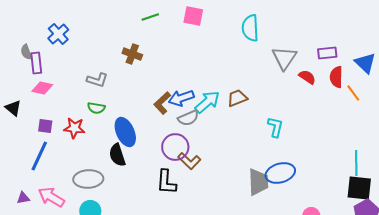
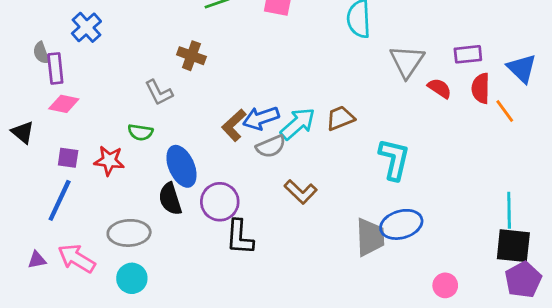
gray L-shape: (97, 80) -> (159, 93), moved, turned 45
cyan L-shape: (275, 127) -> (394, 159), size x1.4
purple circle: (175, 147) -> (220, 202), moved
brown L-shape: (189, 161) -> (301, 192), moved

